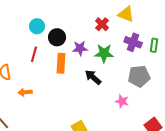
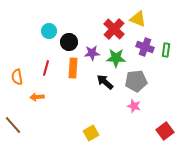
red cross: (102, 24) -> (114, 29), size x1.5
red line: (34, 54) -> (46, 68), moved
gray pentagon: (139, 76) -> (136, 81), moved

